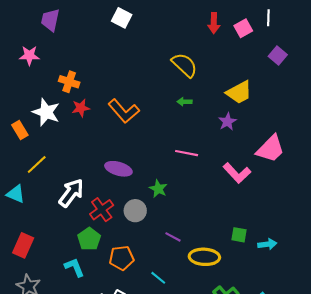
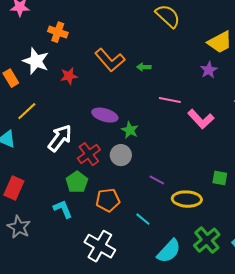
green arrow: (184, 102) -> (144, 67), moved
red star: (81, 108) -> (69, 76), moved
pink L-shape: (237, 173) -> (201, 119), moved
green star: (158, 189) -> (130, 130), moved

